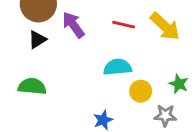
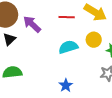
yellow circle: (141, 91) -> (94, 40), moved

